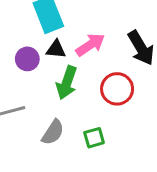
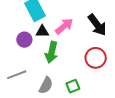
red circle: (117, 89) -> (96, 58), moved

